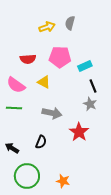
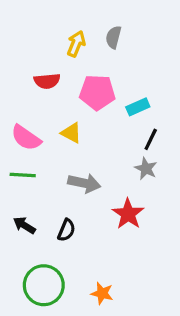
yellow arrow: (47, 27) -> (76, 44), turned -49
red semicircle: (28, 59) -> (47, 81), moved
black line: (93, 86) -> (151, 139), turned 48
black arrow: (12, 148) -> (24, 225), moved

